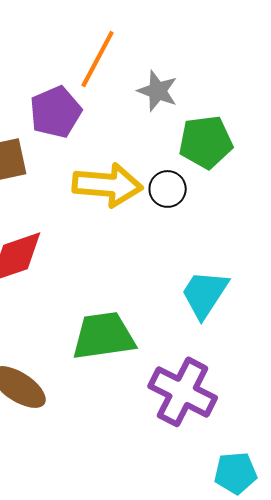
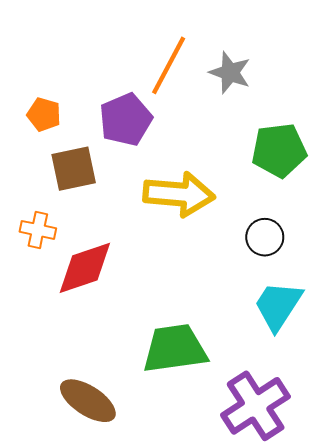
gray star: (158, 91) -> (230, 73), moved
black circle: (168, 189) -> (265, 237), moved
purple cross: (183, 392) -> (256, 406), turned 30

